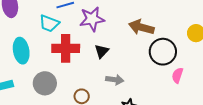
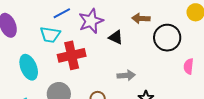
brown arrow: (141, 27) -> (141, 18), size x0.7
black triangle: (102, 51) -> (116, 37), moved, turned -35
pink semicircle: (177, 75) -> (189, 66), moved

